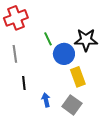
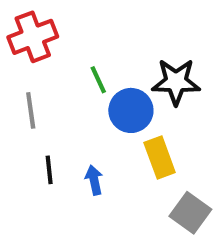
blue arrow: (46, 100) -> (94, 180), moved
gray square: (72, 105) -> (190, 213), moved

